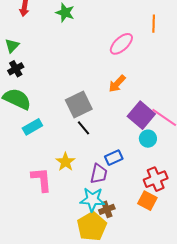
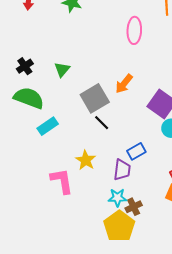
pink ellipse: (121, 44) -> (134, 30), turned -40
green triangle: (12, 46) -> (62, 69), moved
orange arrow: (117, 84) -> (124, 84), moved
cyan star: (92, 199) -> (117, 198), size x0.7

